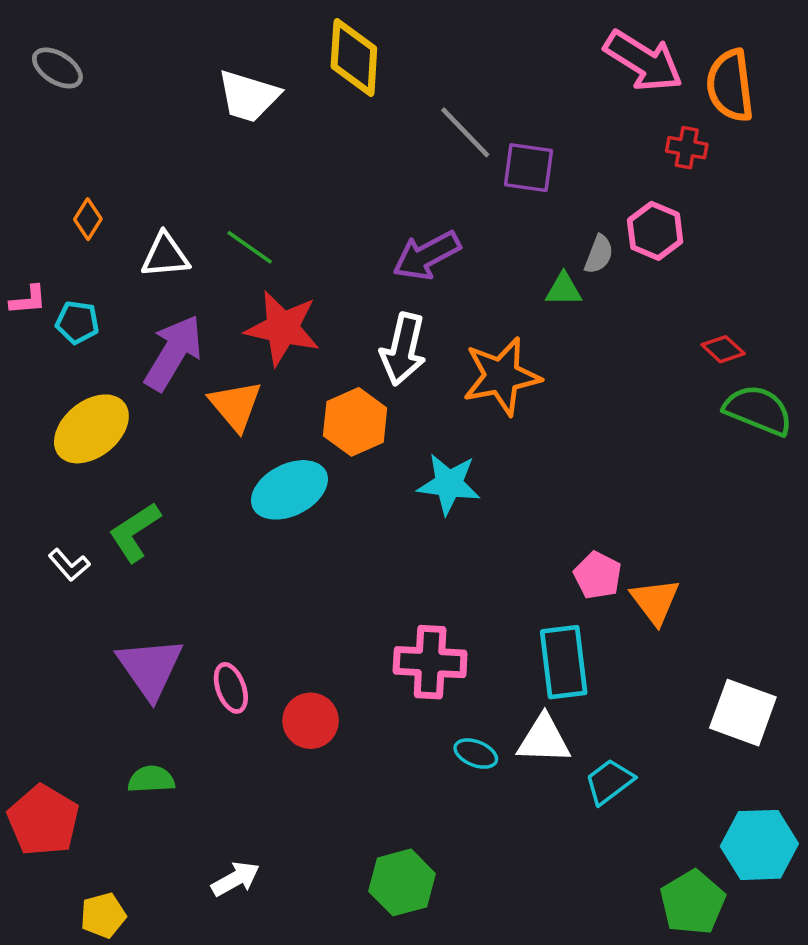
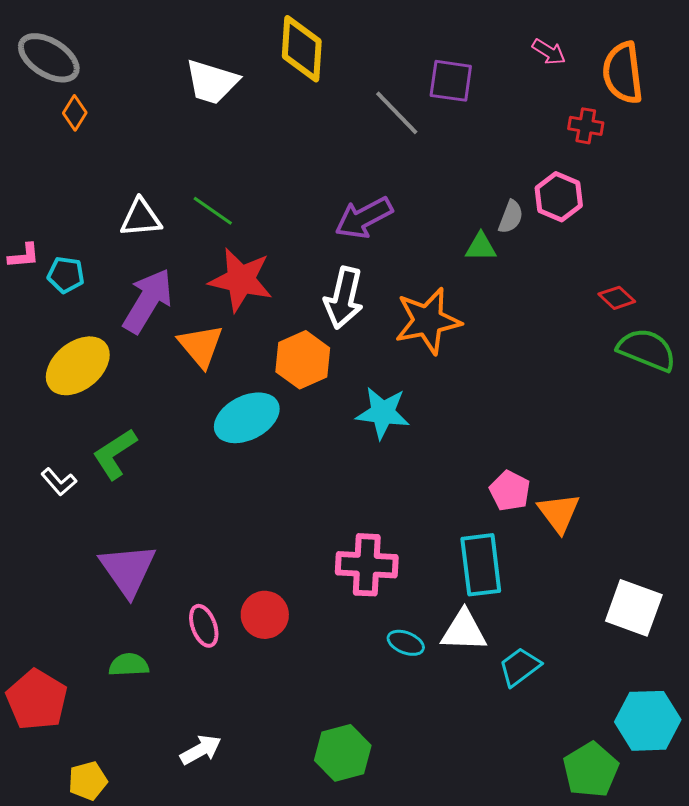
pink arrow: (643, 61) -> (549, 52), size x0.5
gray ellipse: (57, 68) -> (49, 58), size x1.4
purple square: (529, 168) -> (451, 81), moved
orange diamond: (88, 219) -> (75, 113), moved
pink ellipse: (231, 688) -> (204, 626), moved

